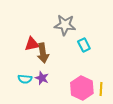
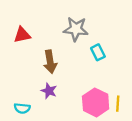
red triangle: (32, 44) -> (22, 35), moved
cyan semicircle: (25, 79) -> (22, 108), moved

